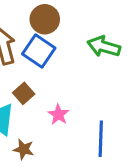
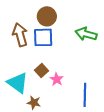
blue square: (39, 51) -> (43, 37), turned -35
brown square: (24, 93) -> (41, 70), moved

